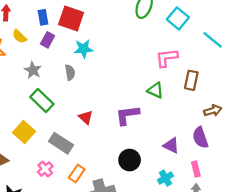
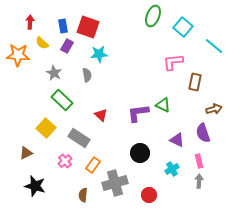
green triangle: (155, 90) -> (163, 105), moved

